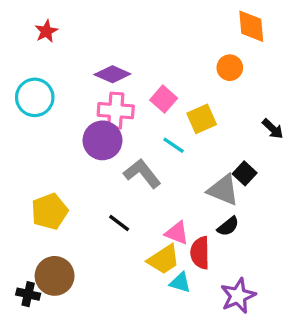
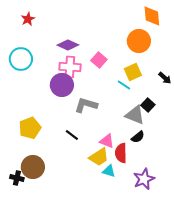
orange circle: (230, 68) -> (139, 41), size x1.5
yellow square: (202, 119) -> (133, 72), moved
cyan line: (174, 145) -> (124, 85), moved
gray L-shape: (142, 173) -> (86, 105), turned -35

